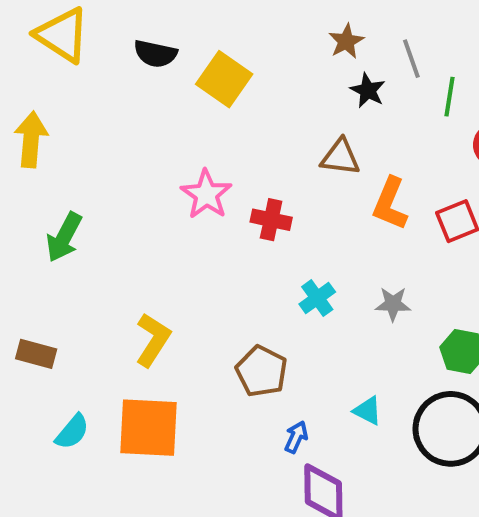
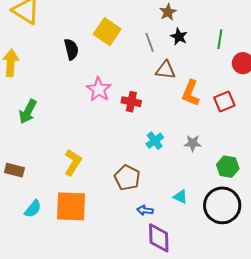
black semicircle: (155, 54) -> (71, 49), moved, turned -115
gray line: (411, 59) -> (150, 42), moved
blue arrow: (296, 437) -> (145, 210), turned -105

